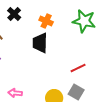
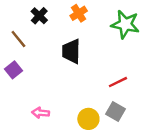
orange cross: (46, 21) -> (79, 13), moved, turned 32

